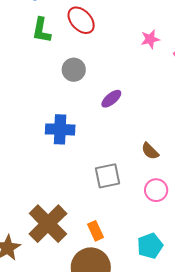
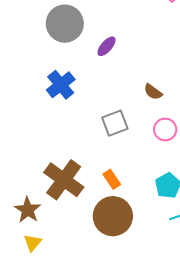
gray circle: (74, 70) -> (65, 24), size x1.6
blue cross: (60, 129) -> (61, 85), turned -32

